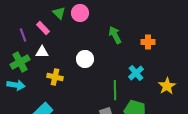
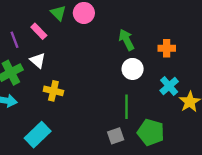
white triangle: (42, 52) -> (38, 60), turned 40
white circle: (85, 59) -> (133, 69), moved
cyan cross: (136, 73) -> (169, 86), moved

